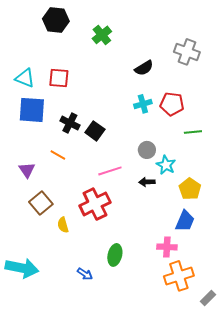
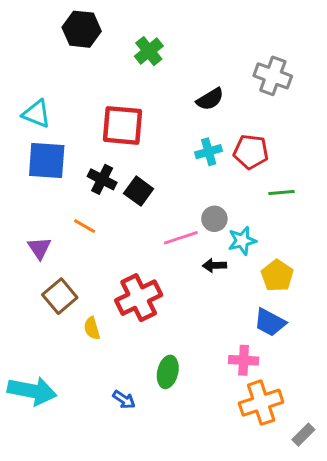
red square: (59, 78) -> (123, 125), moved, size x1.4
cyan star: (166, 165) -> (242, 241), turned 30
pink line: (110, 171) -> (181, 238), moved
blue trapezoid: (185, 221) -> (270, 322), turned 95

